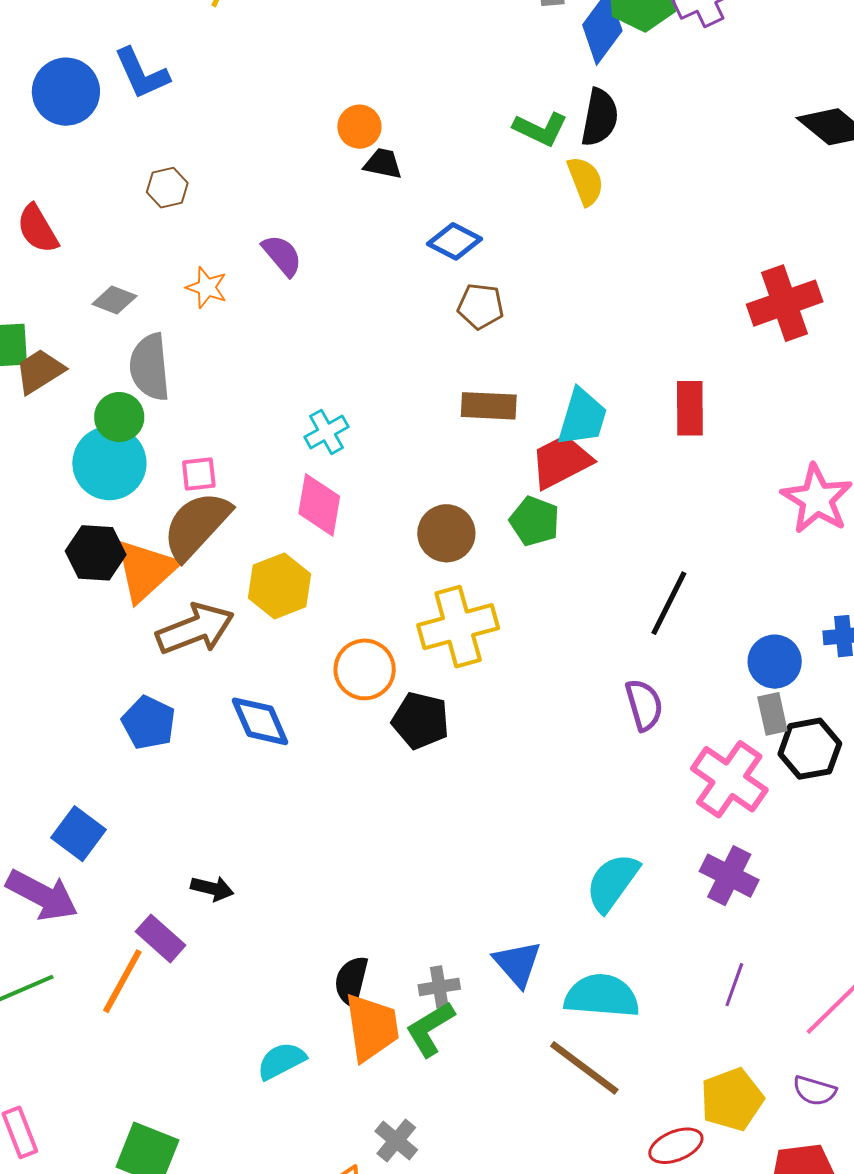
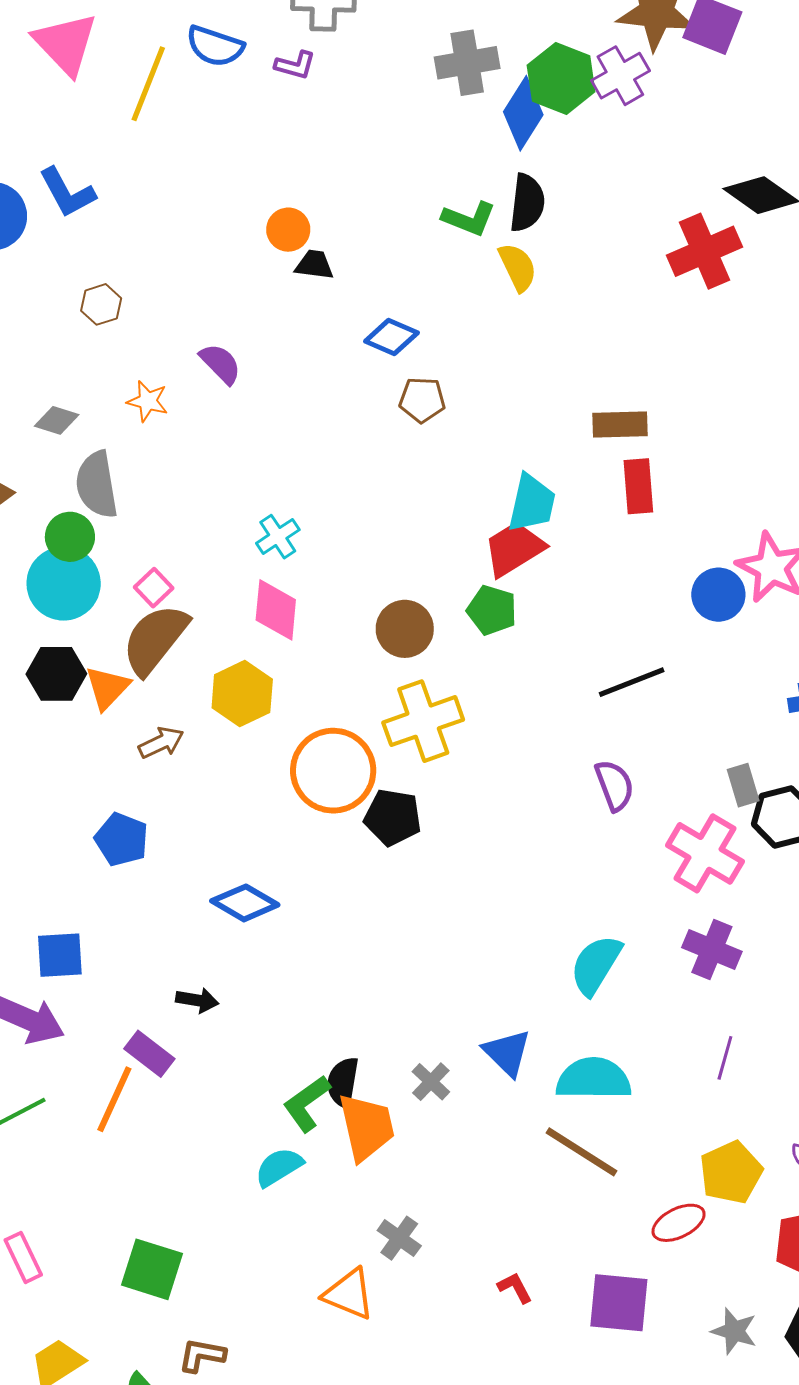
red cross: (785, 303) -> (705, 251), moved
brown rectangle: (489, 406) -> (620, 424), moved
pink square: (199, 474) -> (154, 588), turned -33
orange triangle: (146, 570) -> (107, 688), size x0.7
black line: (669, 603) -> (632, 682), turned 46
brown arrow: (195, 629) -> (161, 743), size x0.6
blue circle: (775, 662) -> (718, 595), moved
orange circle: (365, 669) -> (333, 771), size x1.4
blue diamond: (260, 721) -> (245, 903), moved, turned -32
blue square: (79, 834) -> (60, 955), turned -36
gray cross: (439, 987) -> (431, 1082), turned -33
green L-shape: (430, 1029) -> (307, 1104), moved

